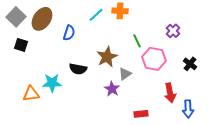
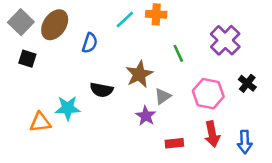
purple cross: (173, 31) -> (225, 40), size x1.6
pink hexagon: (154, 59) -> (208, 94), moved
red arrow: (170, 93) -> (212, 134), moved
red rectangle: (141, 114) -> (174, 143), moved

